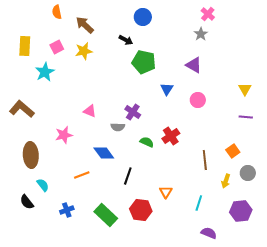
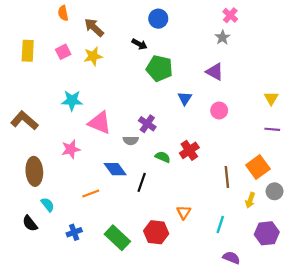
cyan star: (45, 72) -> (72, 101), moved, turned 30
pink triangle: (90, 111) -> (100, 123), size x1.6
orange square: (233, 151) -> (258, 167), size x1.5
black line: (128, 176) -> (142, 182), moved

